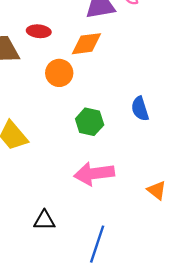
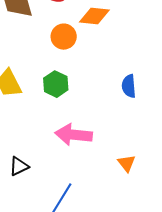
green hexagon: (90, 122) -> (56, 84), moved
black triangle: (44, 220) -> (19, 166), turned -40

